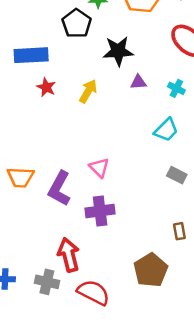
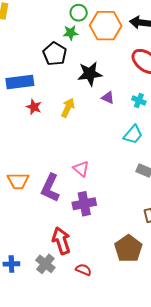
purple triangle: (138, 82) -> (108, 98), turned 32
gray cross: (47, 282) -> (45, 264), turned 30
red semicircle: (93, 292) -> (83, 270), size x0.6

